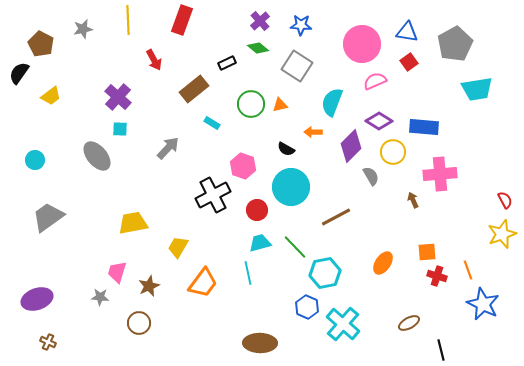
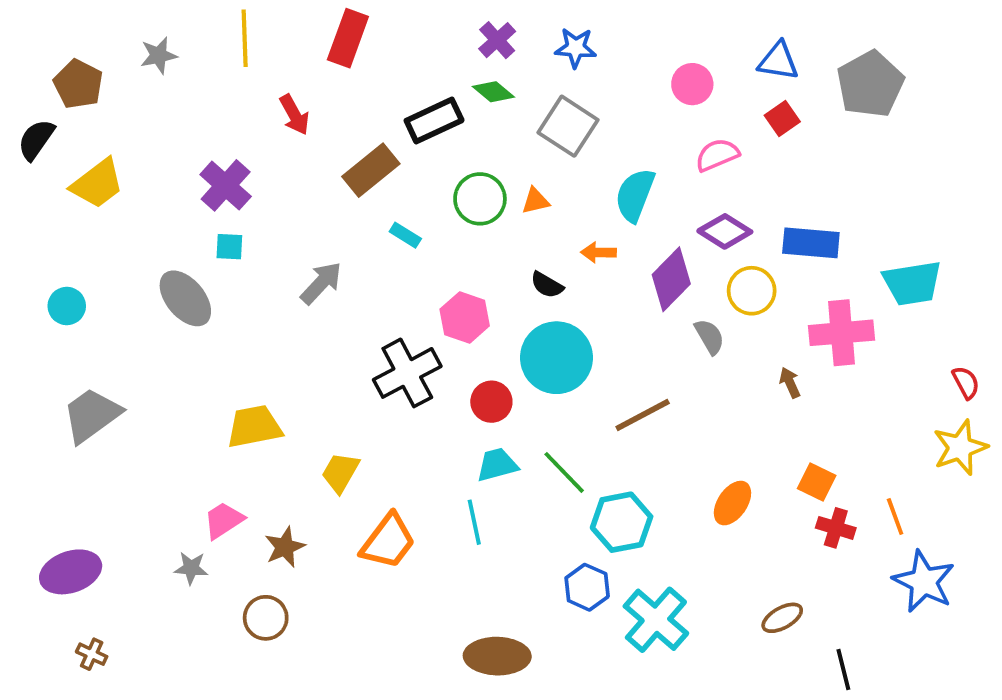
pink circle: (362, 44) -> (692, 84), size x0.6
black rectangle: (227, 63) -> (434, 120), size x1.6
cyan trapezoid: (477, 89) -> (912, 283), moved
yellow trapezoid: (51, 96) -> (97, 184), size x1.4
orange square: (427, 252) -> (817, 482), turned 30
pink trapezoid: (117, 272) -> (224, 520), turned 40

